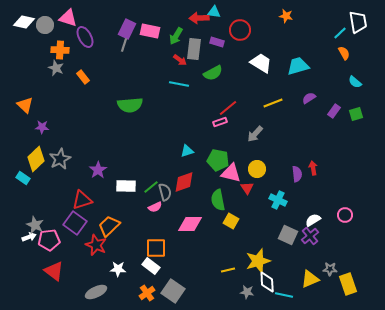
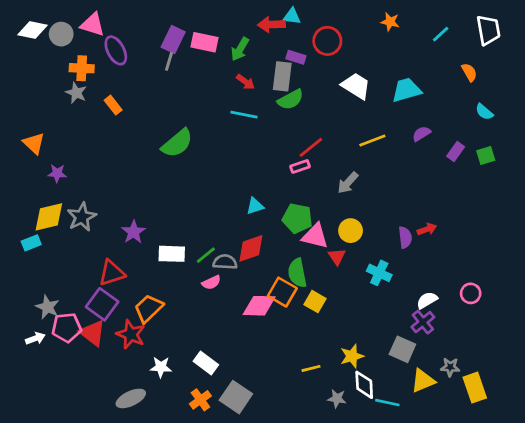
cyan line: (340, 33) -> (441, 34), moved
gray rectangle: (194, 49) -> (282, 76), moved
green semicircle: (130, 105) -> (177, 143), turned -35
yellow diamond: (36, 159) -> (49, 217), turned 30
red arrow: (313, 168) -> (427, 229), turned 80
cyan rectangle: (23, 178) -> (31, 243), turned -56
gray semicircle: (165, 192) -> (225, 262), turned -72
gray square: (288, 235) -> (402, 349), moved
white arrow: (29, 237) -> (35, 338), moved
orange square: (156, 248) -> (282, 292), moved, turned 30
yellow star: (258, 261) -> (352, 356), size x0.7
red triangle: (54, 271) -> (93, 333), moved

